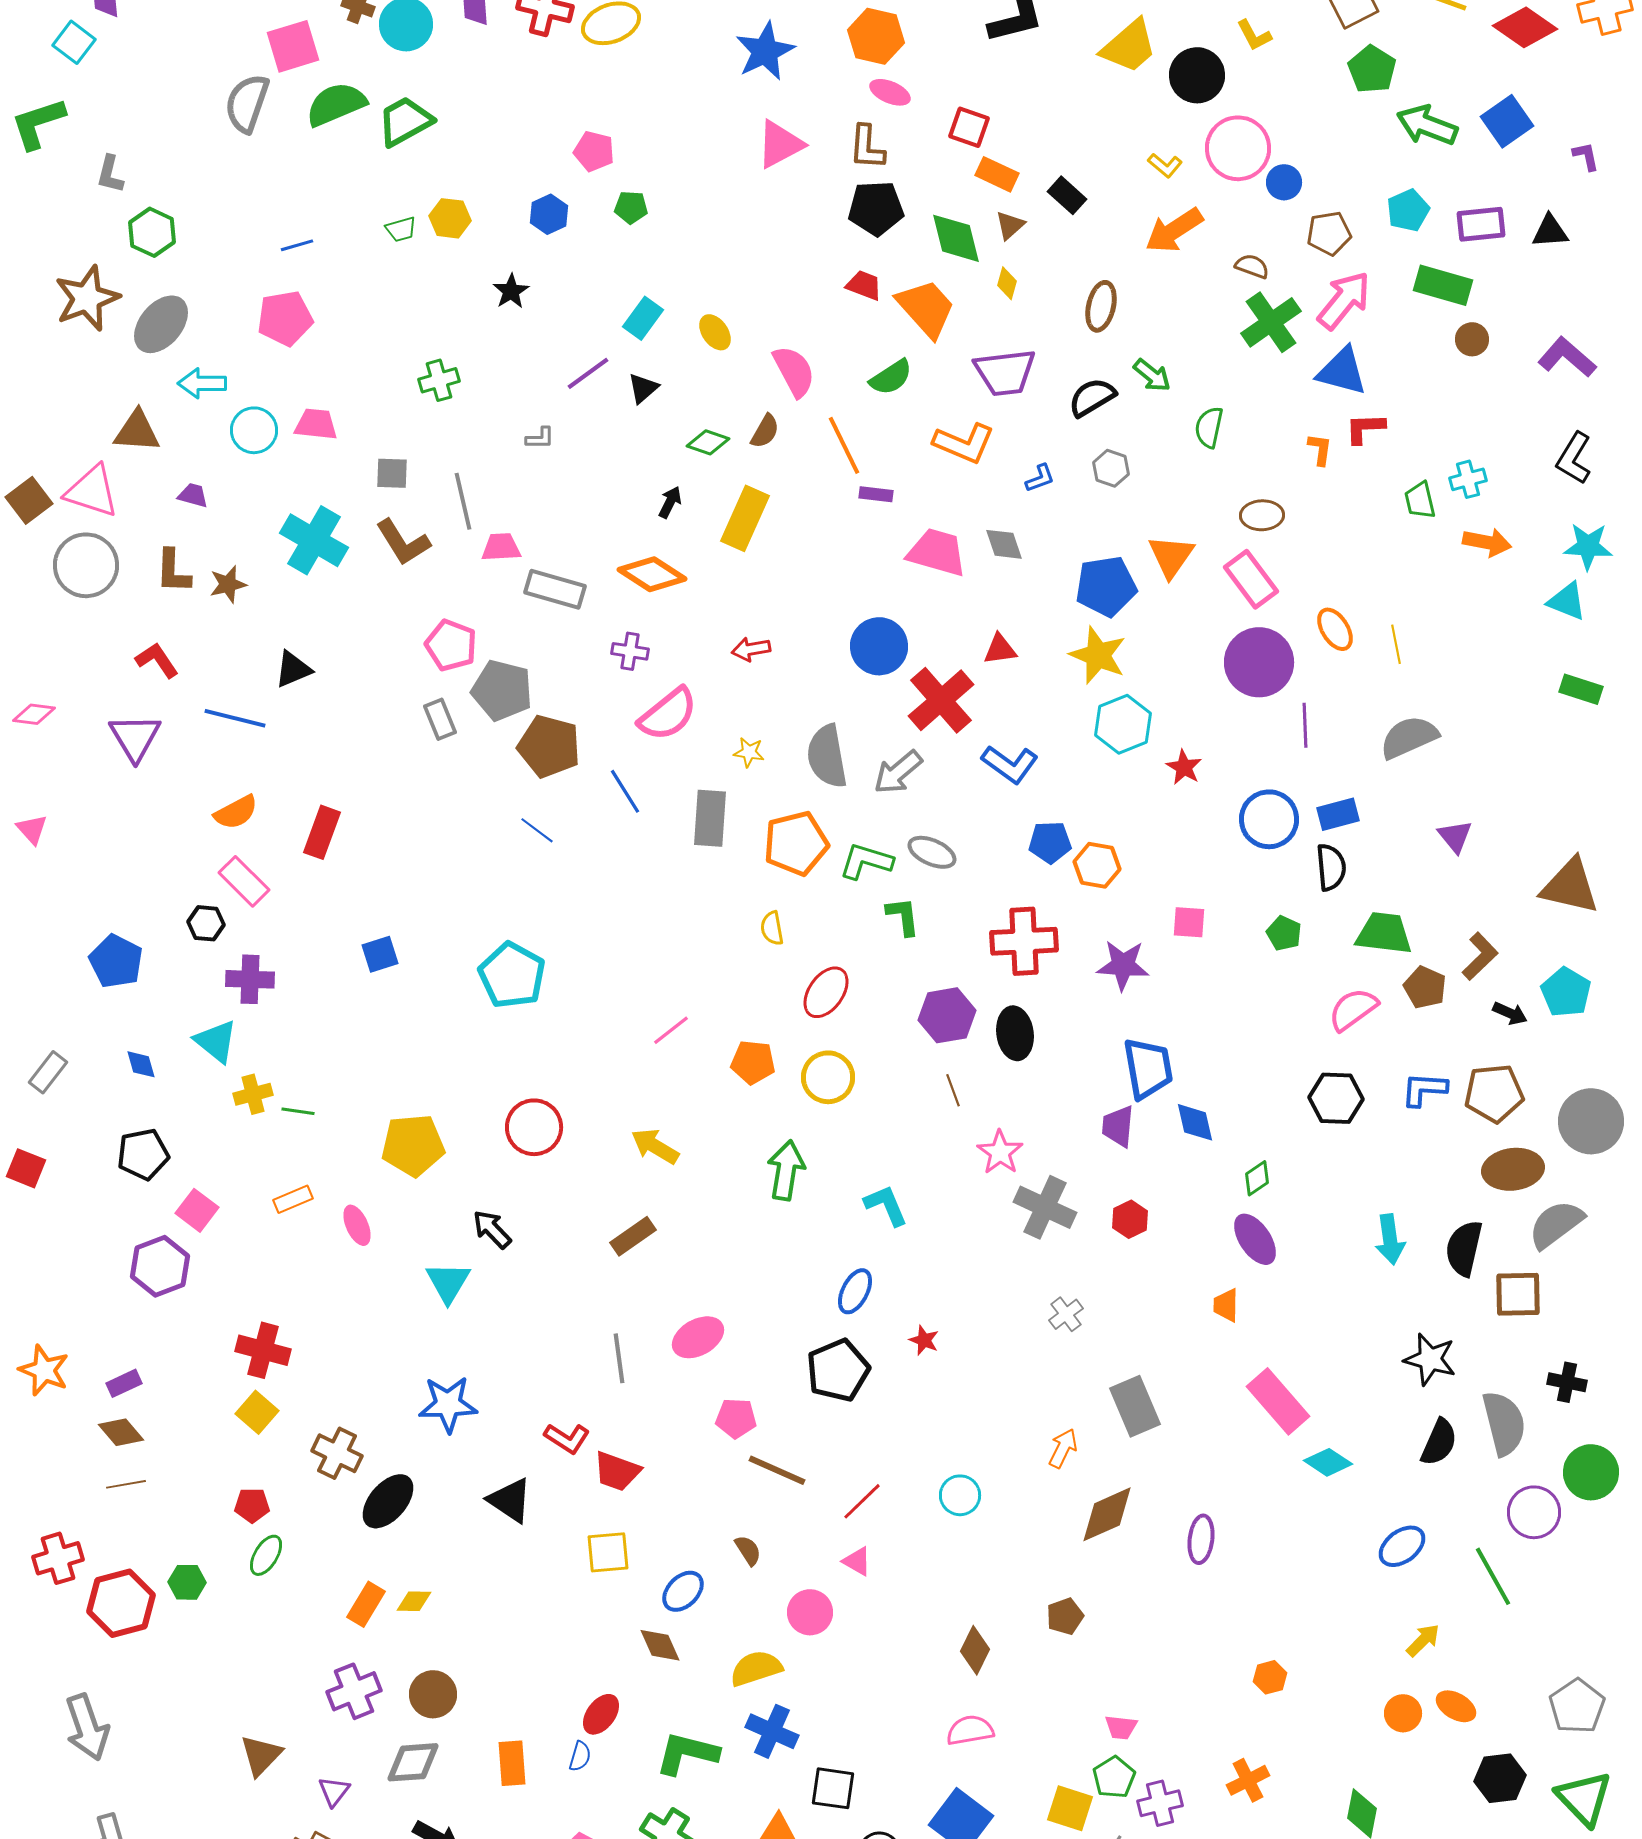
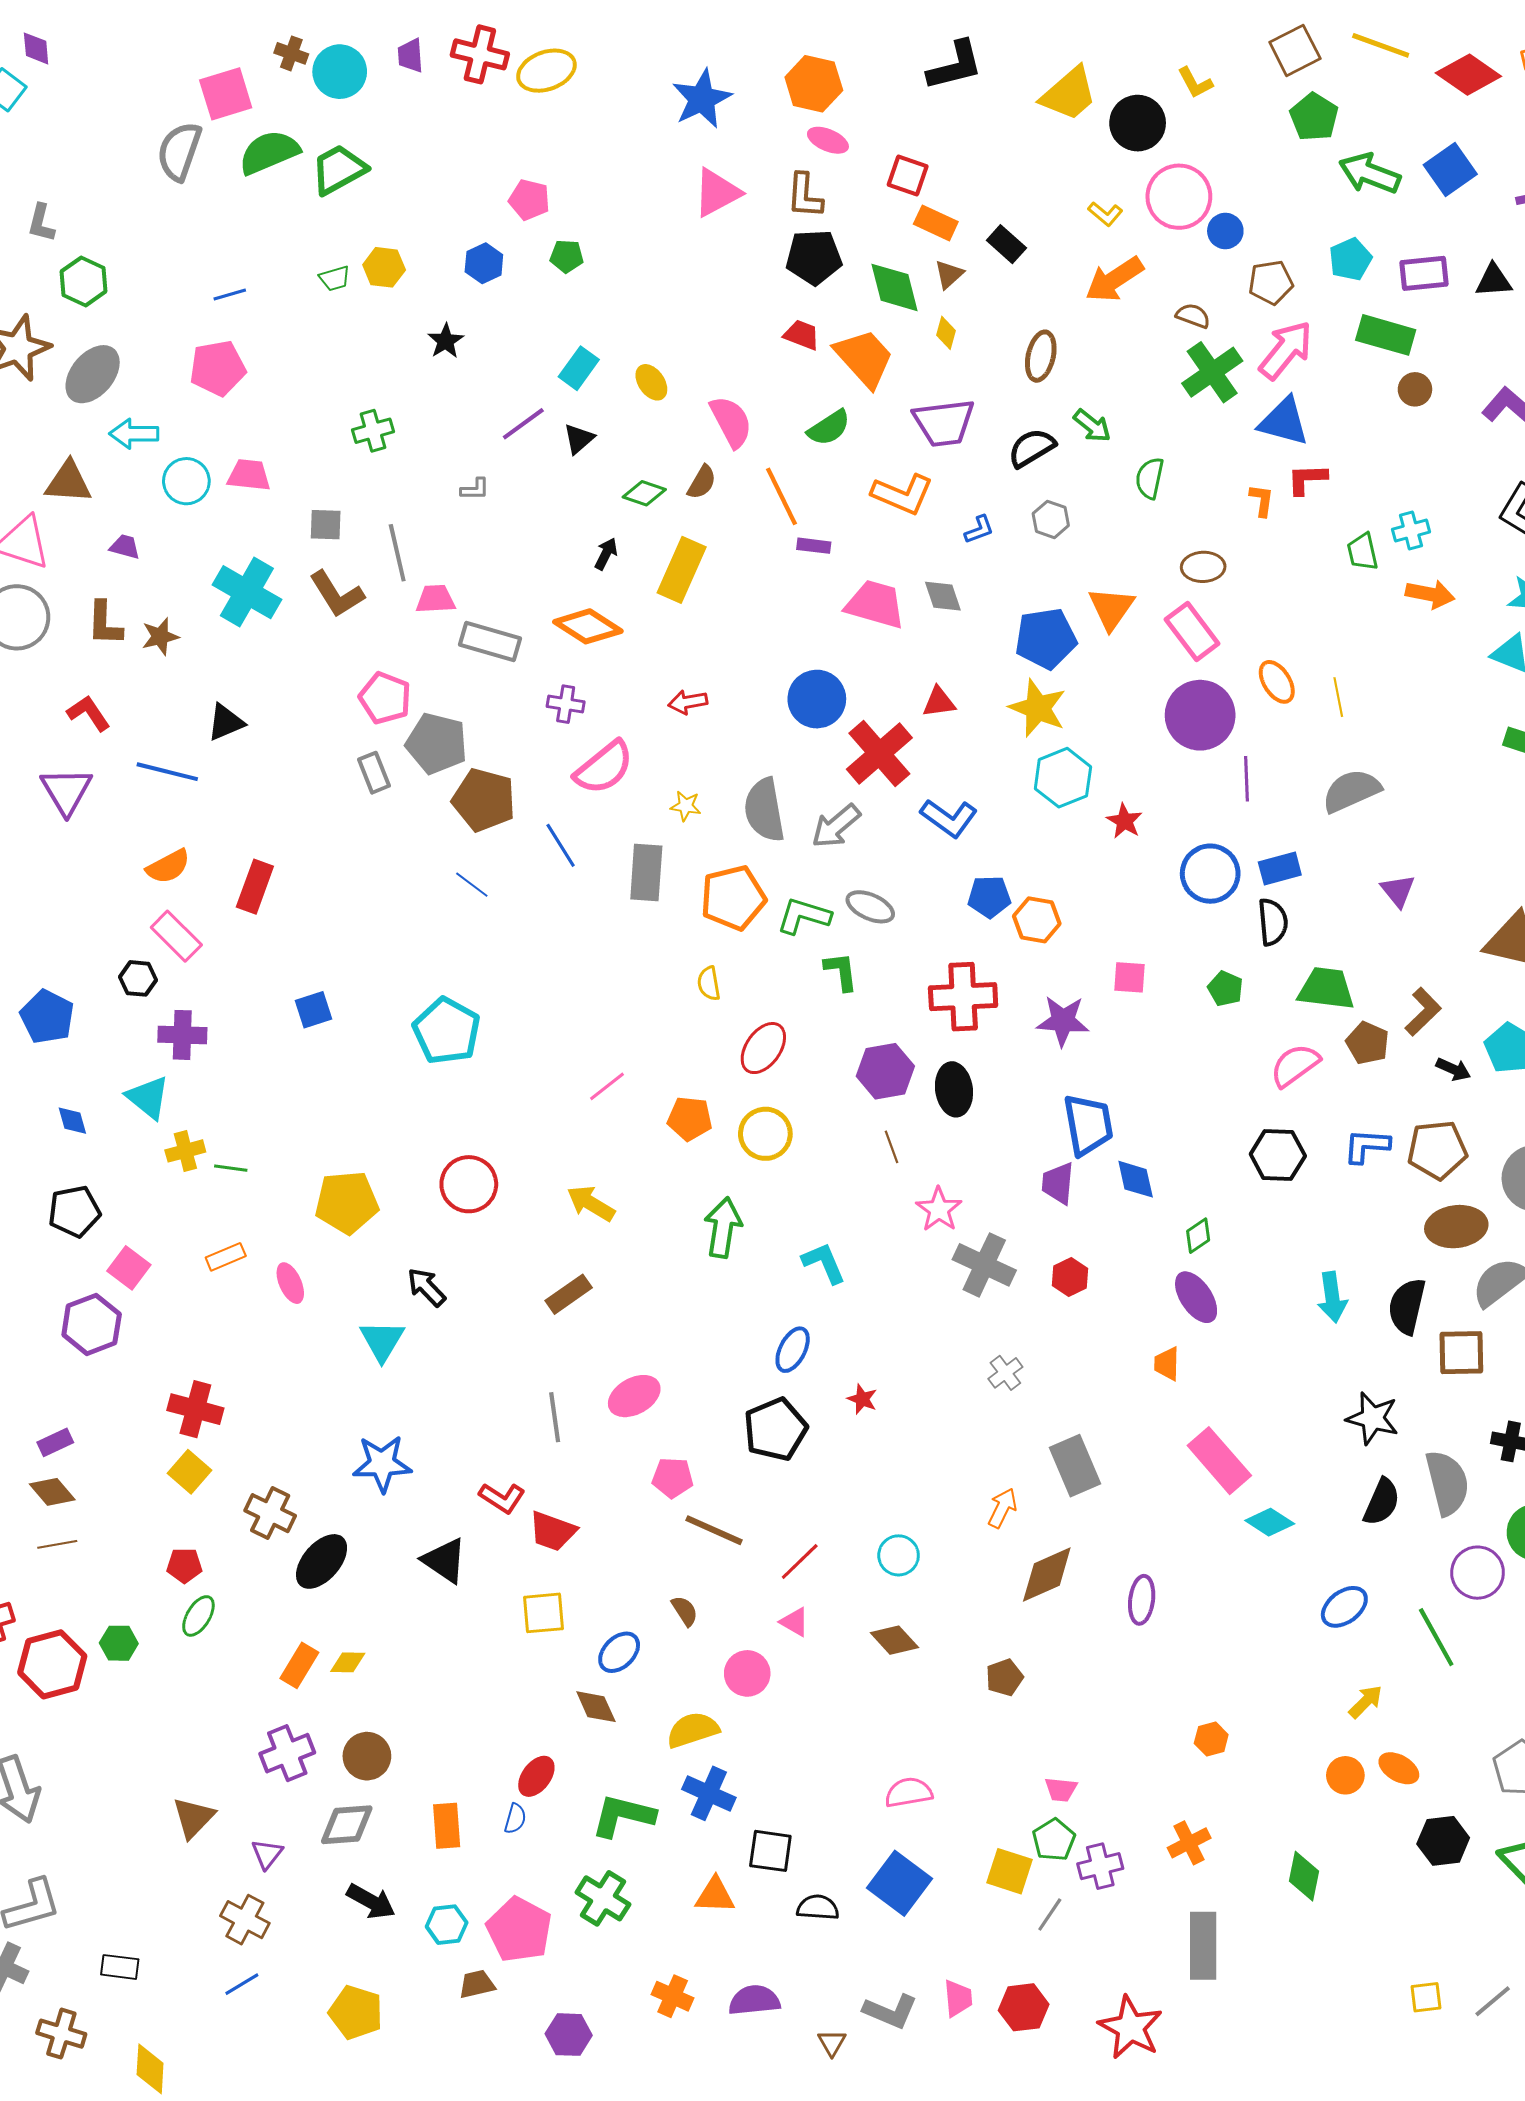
brown diamond: (975, 1650) -> (894, 1640), moved, turned -69

